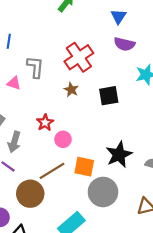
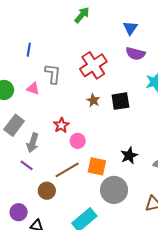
brown star: (71, 90) -> (93, 100), moved
black star: (119, 155) -> (129, 156), size x0.7
brown circle: (30, 194) -> (47, 191), size x0.7

